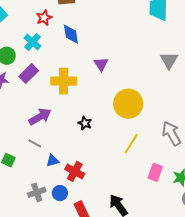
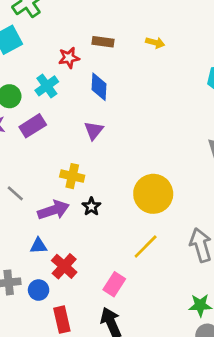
purple triangle: (101, 64) -> (94, 130), moved
yellow cross: (64, 81) -> (72, 176), moved, size x0.7
purple arrow: (40, 117) -> (53, 210), moved
gray line: (35, 143) -> (15, 193), moved
pink rectangle: (155, 172) -> (114, 284), moved

